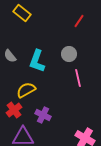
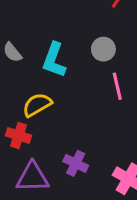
red cross: (14, 110) -> (19, 136), turned -35
purple cross: (43, 115) -> (76, 163), moved

